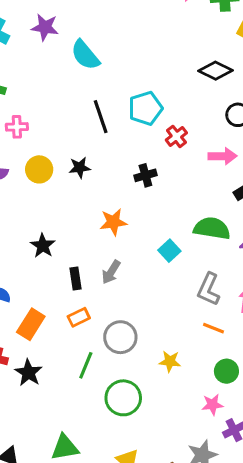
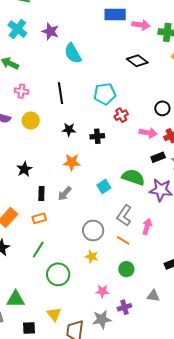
black diamond: (215, 71) -> (137, 61), moved
black line: (101, 117) -> (61, 93), moved
black star: (80, 168) -> (69, 130), moved
gray circle: (120, 337) -> (93, 231), moved
pink star: (212, 405) -> (102, 291), moved

